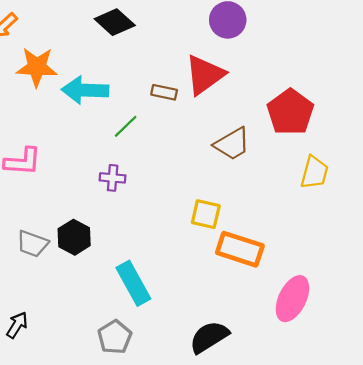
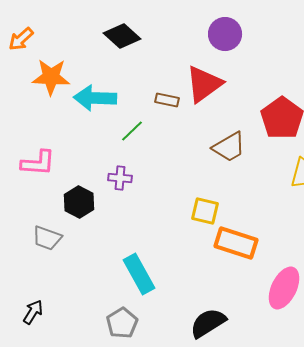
black hexagon: (74, 237) -> (79, 202), moved

